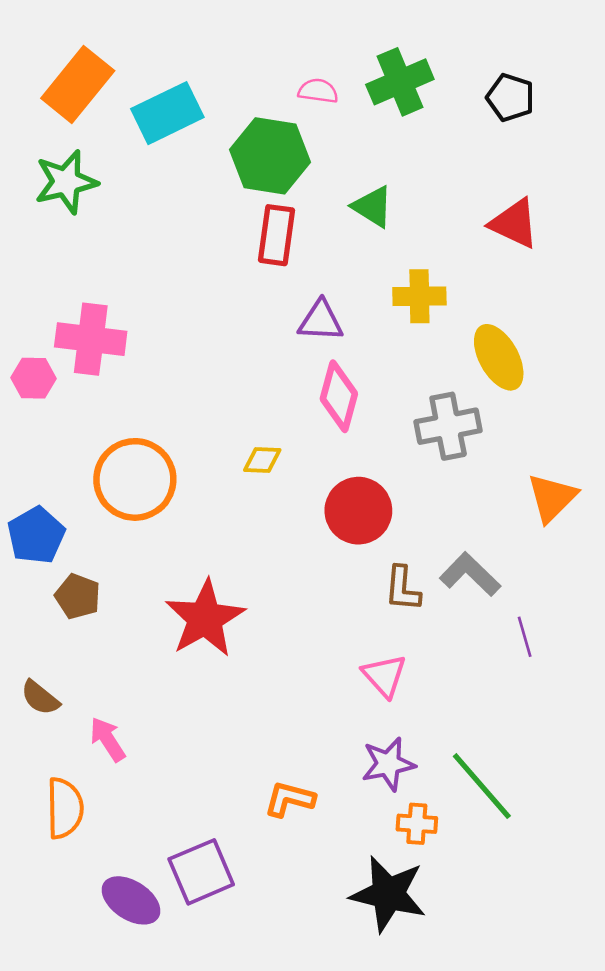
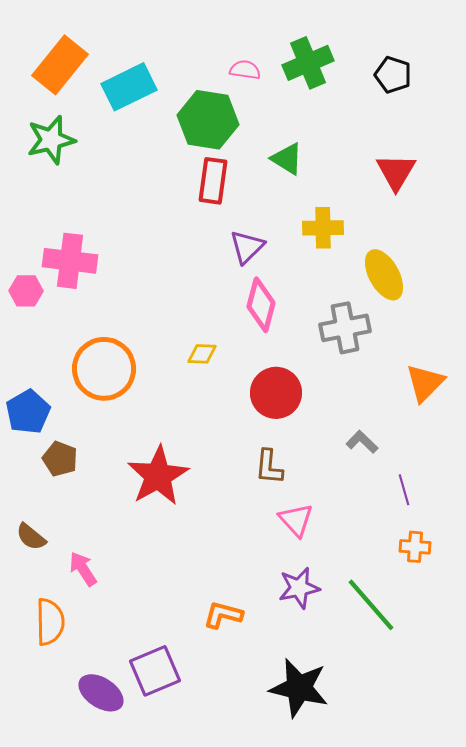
red triangle: (514, 223) -> (396, 172), turned 36
purple triangle: (321, 321) -> (247, 247), turned -48
gray L-shape: (470, 574) -> (362, 442), size x0.7
brown L-shape: (403, 589) -> (269, 467), moved
orange cross: (417, 824) -> (415, 547), moved

